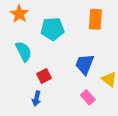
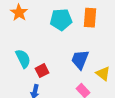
cyan pentagon: (53, 29) -> (61, 20), moved
cyan semicircle: (24, 51) -> (23, 59), moved

